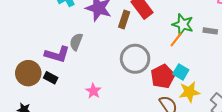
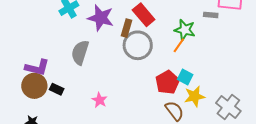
gray rectangle: (210, 31) -> (211, 15), moved
gray semicircle: (76, 42) -> (80, 52), size x1.4
purple L-shape: (57, 54) -> (37, 68), moved
gray circle: (135, 59) -> (138, 45), moved

